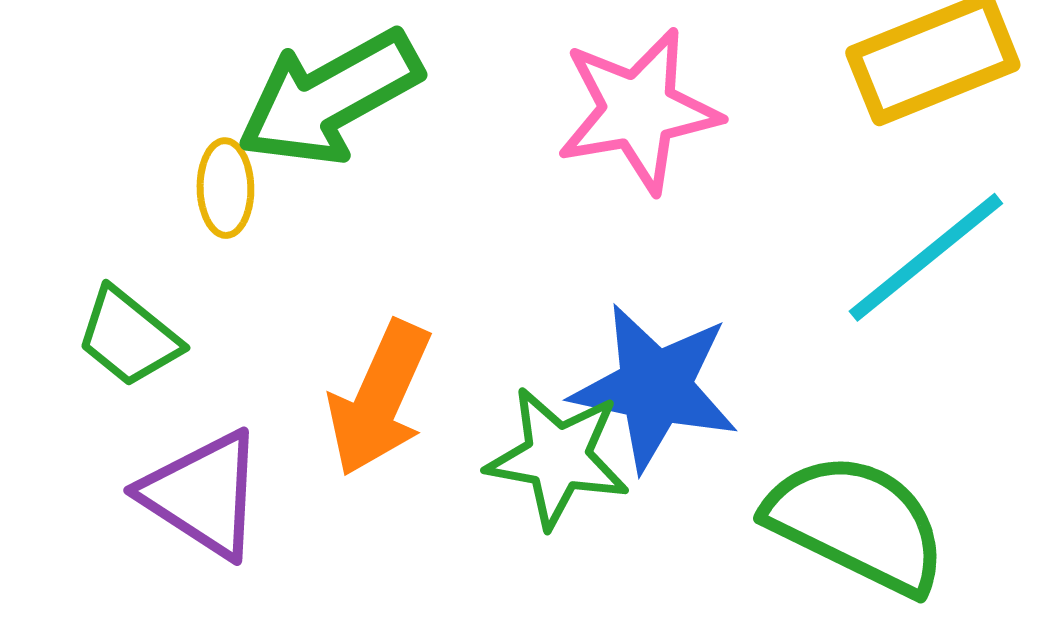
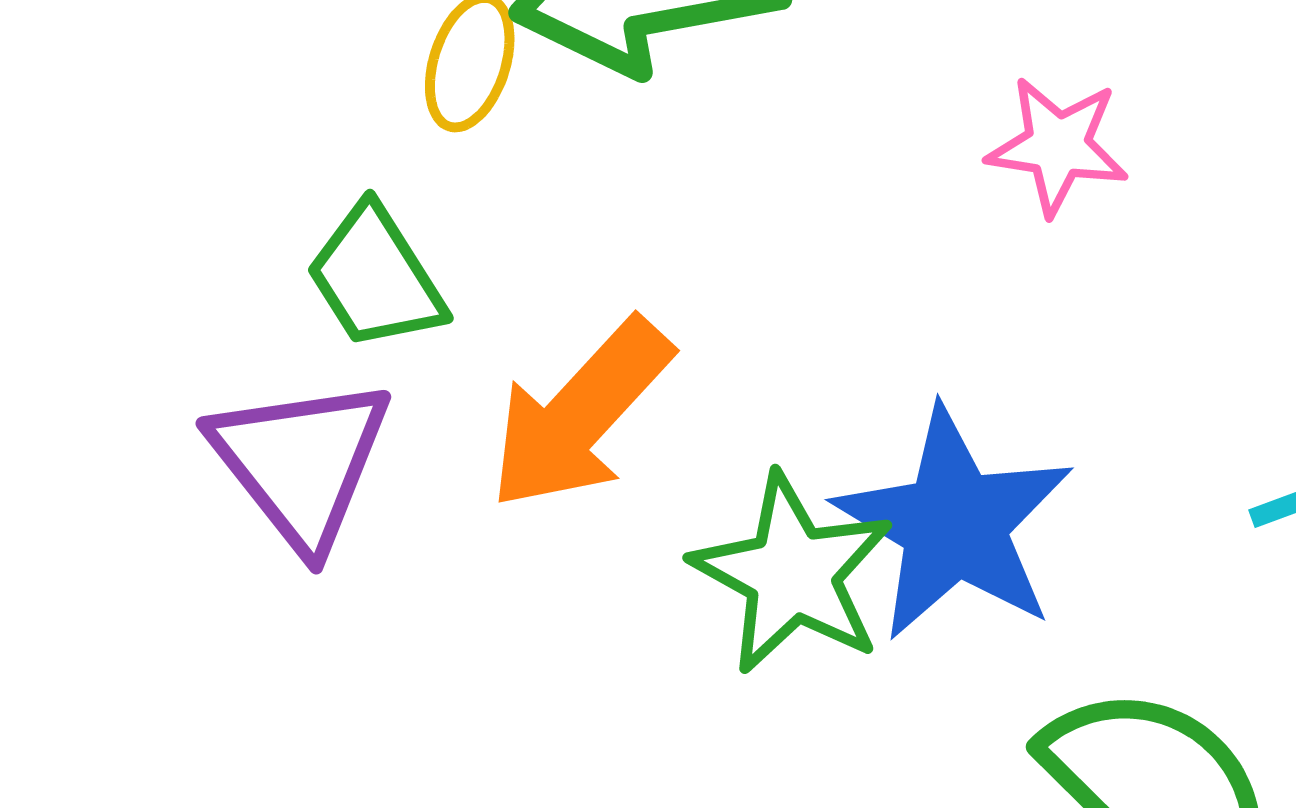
pink star: (638, 110) -> (1058, 146), size x0.6
green trapezoid: (129, 337) -> (376, 277), moved

